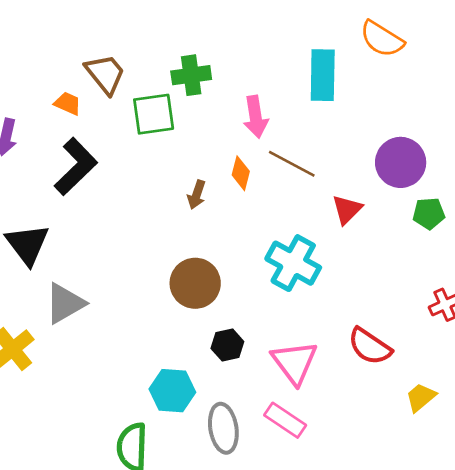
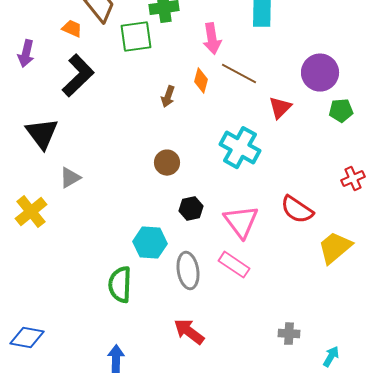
brown circle: (195, 283) -> (167, 163), size x0.7
gray triangle: (65, 303) -> (70, 178), size x0.7
yellow trapezoid: (421, 397) -> (335, 248), size x1.5

